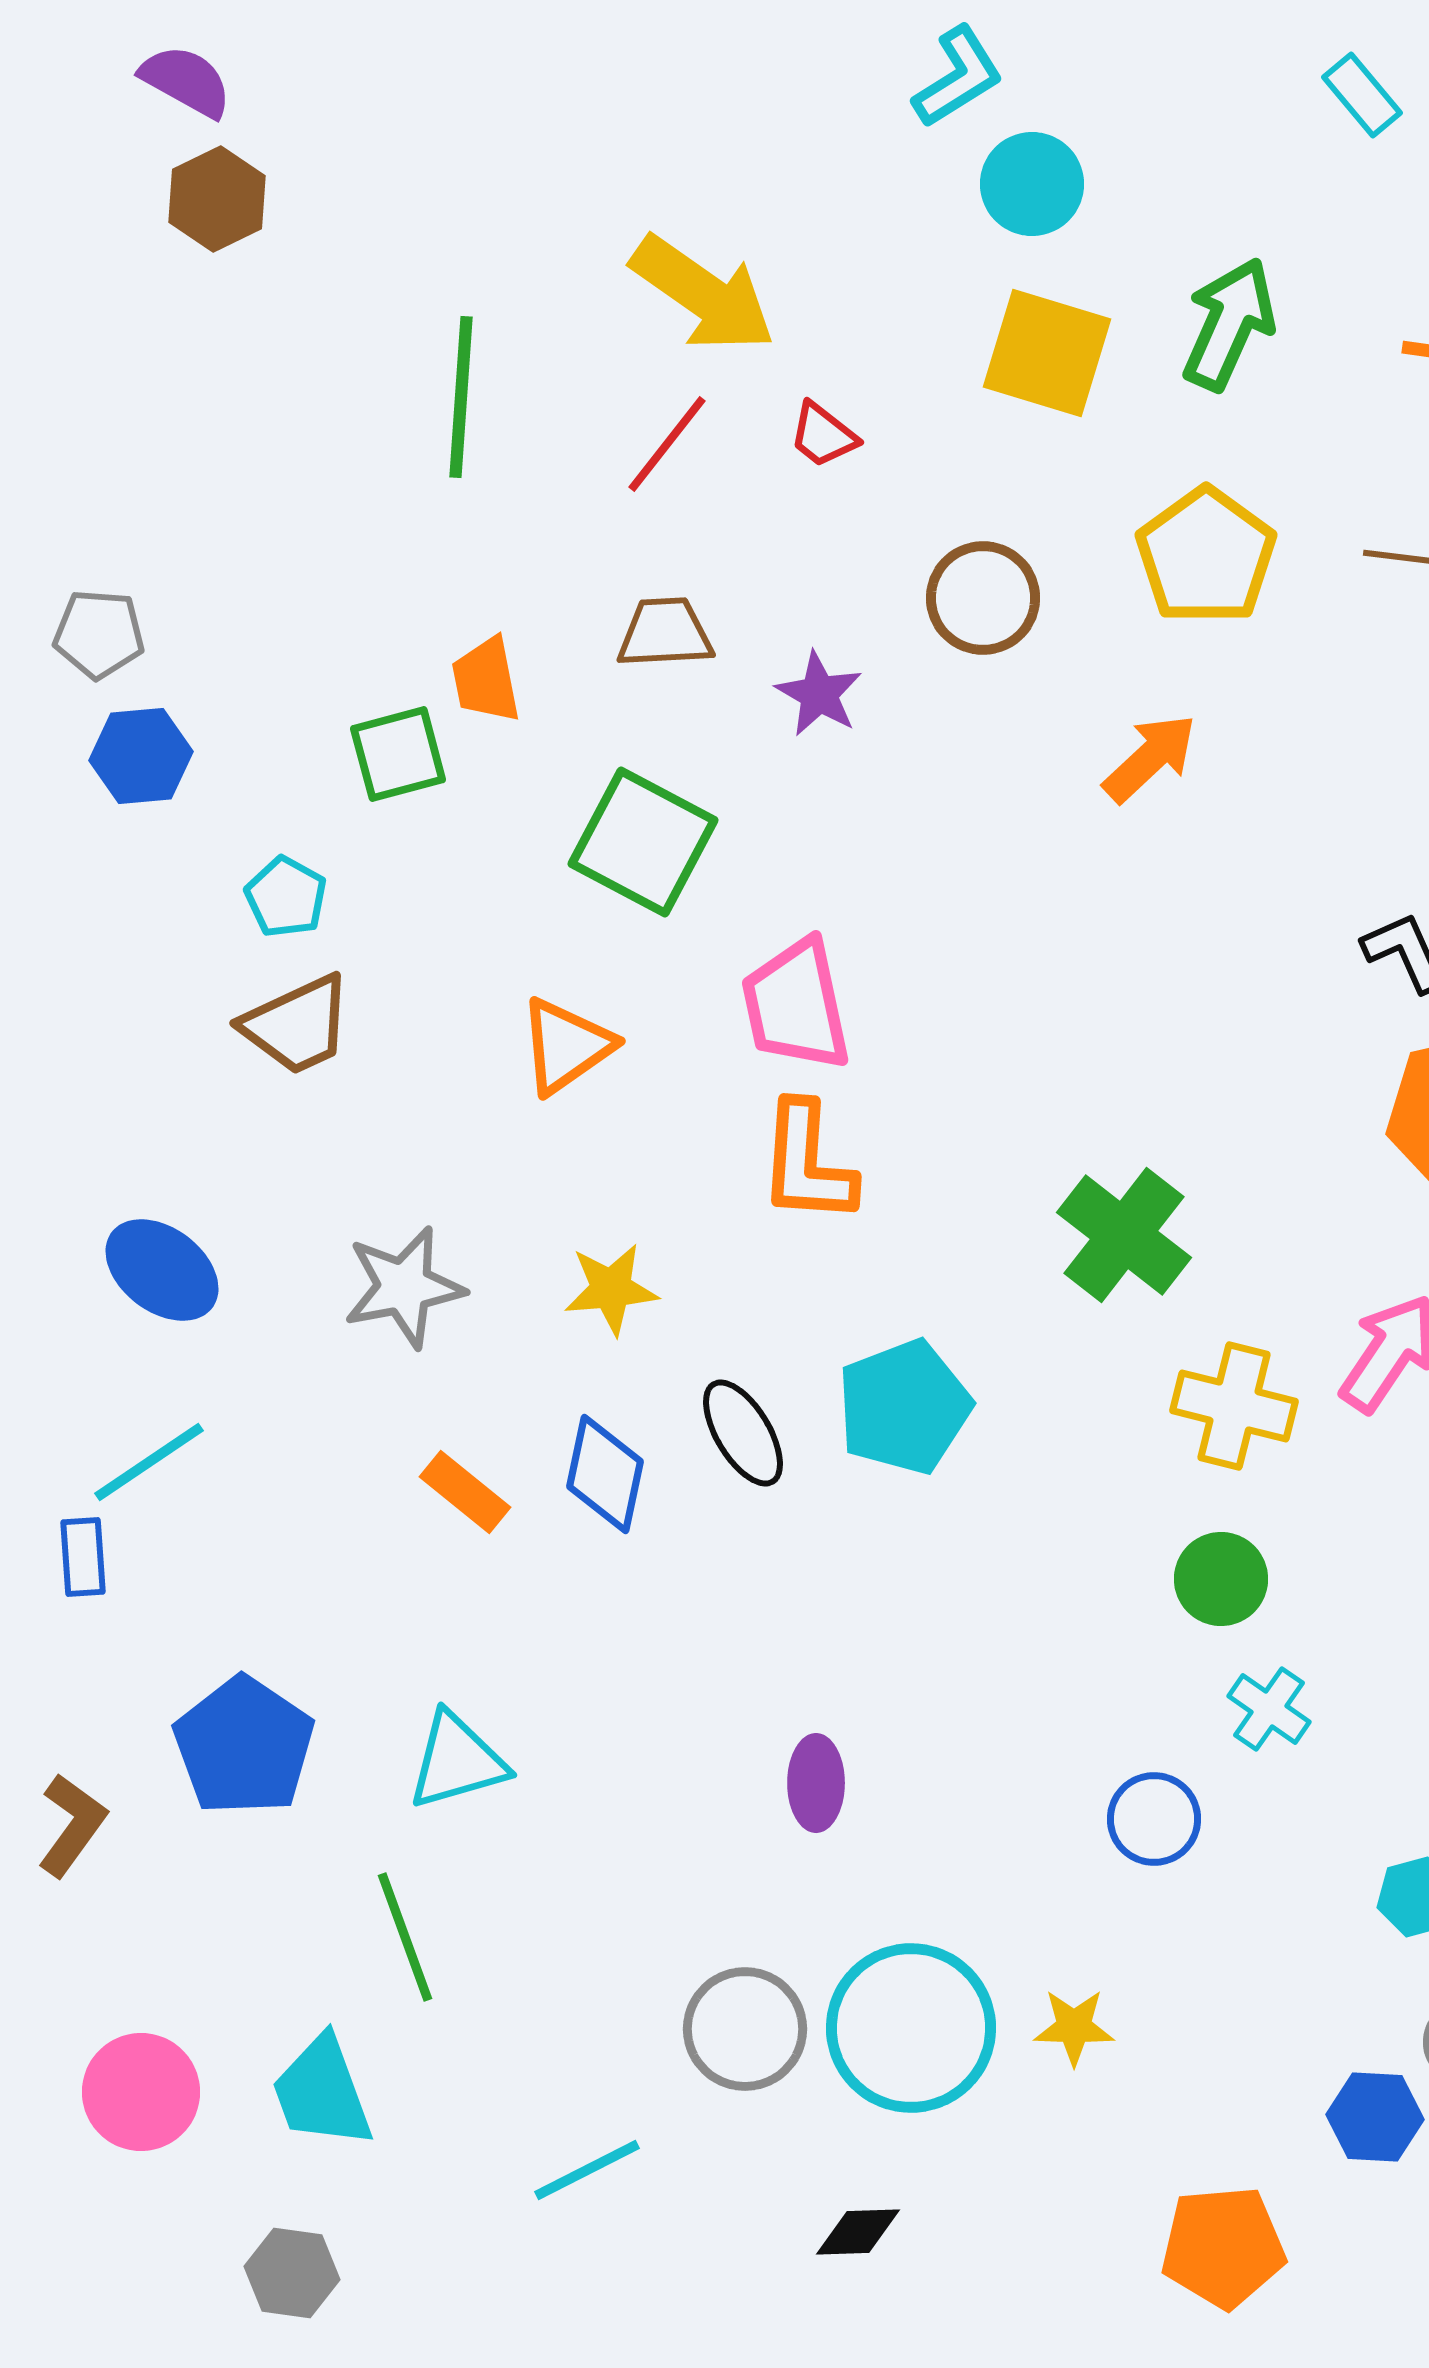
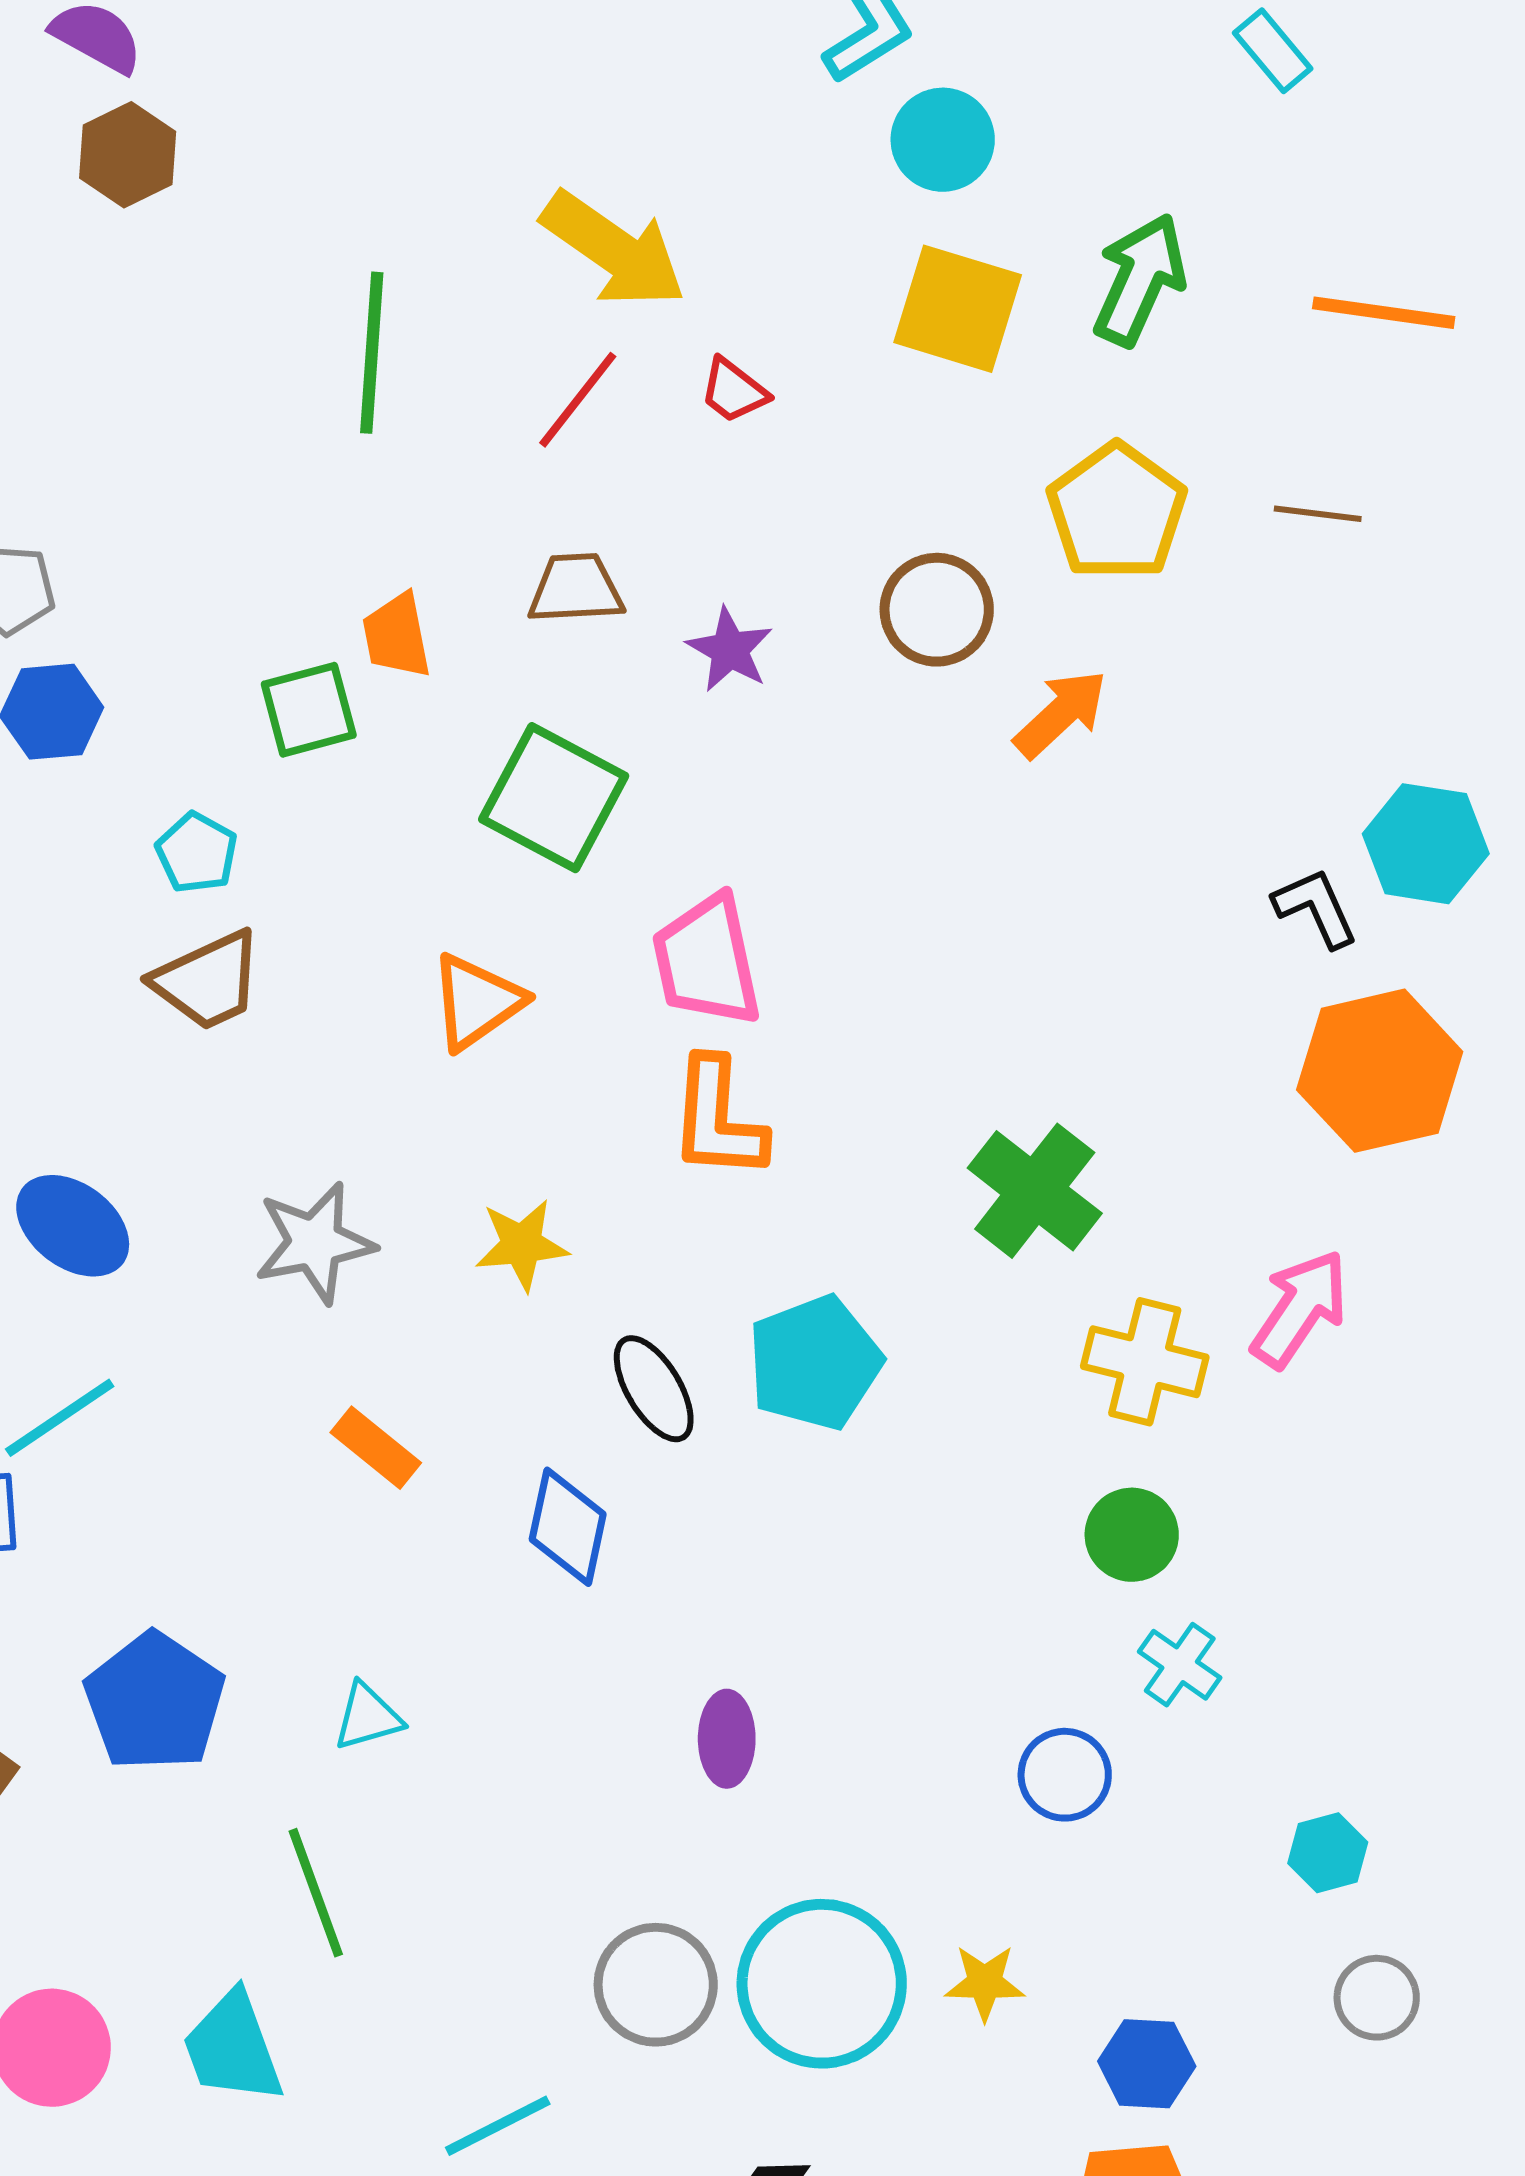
brown circle: (983, 598) -> (937, 610), moved
blue diamond: (605, 1474) -> (568, 1527), moved
cyan triangle: (457, 1761) -> (368, 1717), size x0.7
blue hexagon: (1375, 2117) -> (1147, 2064), moved

